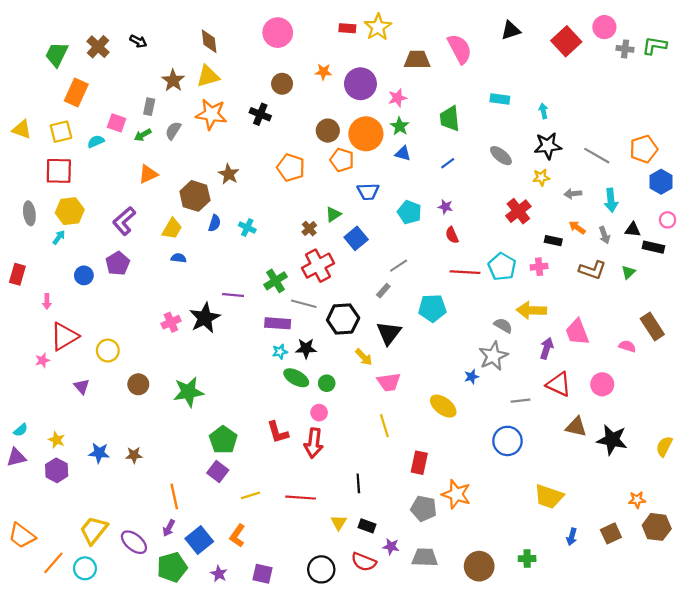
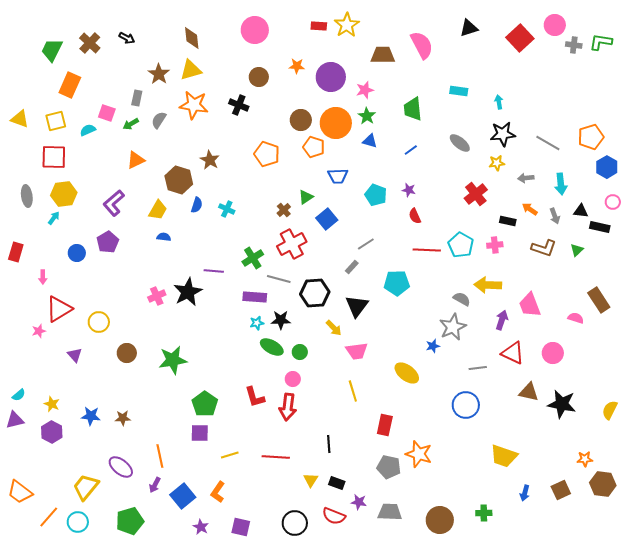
purple square: (218, 471) -> (200, 433), turned -36
purple ellipse: (134, 542) -> (121, 467), moved
green pentagon: (172, 567) -> (130, 521), moved

